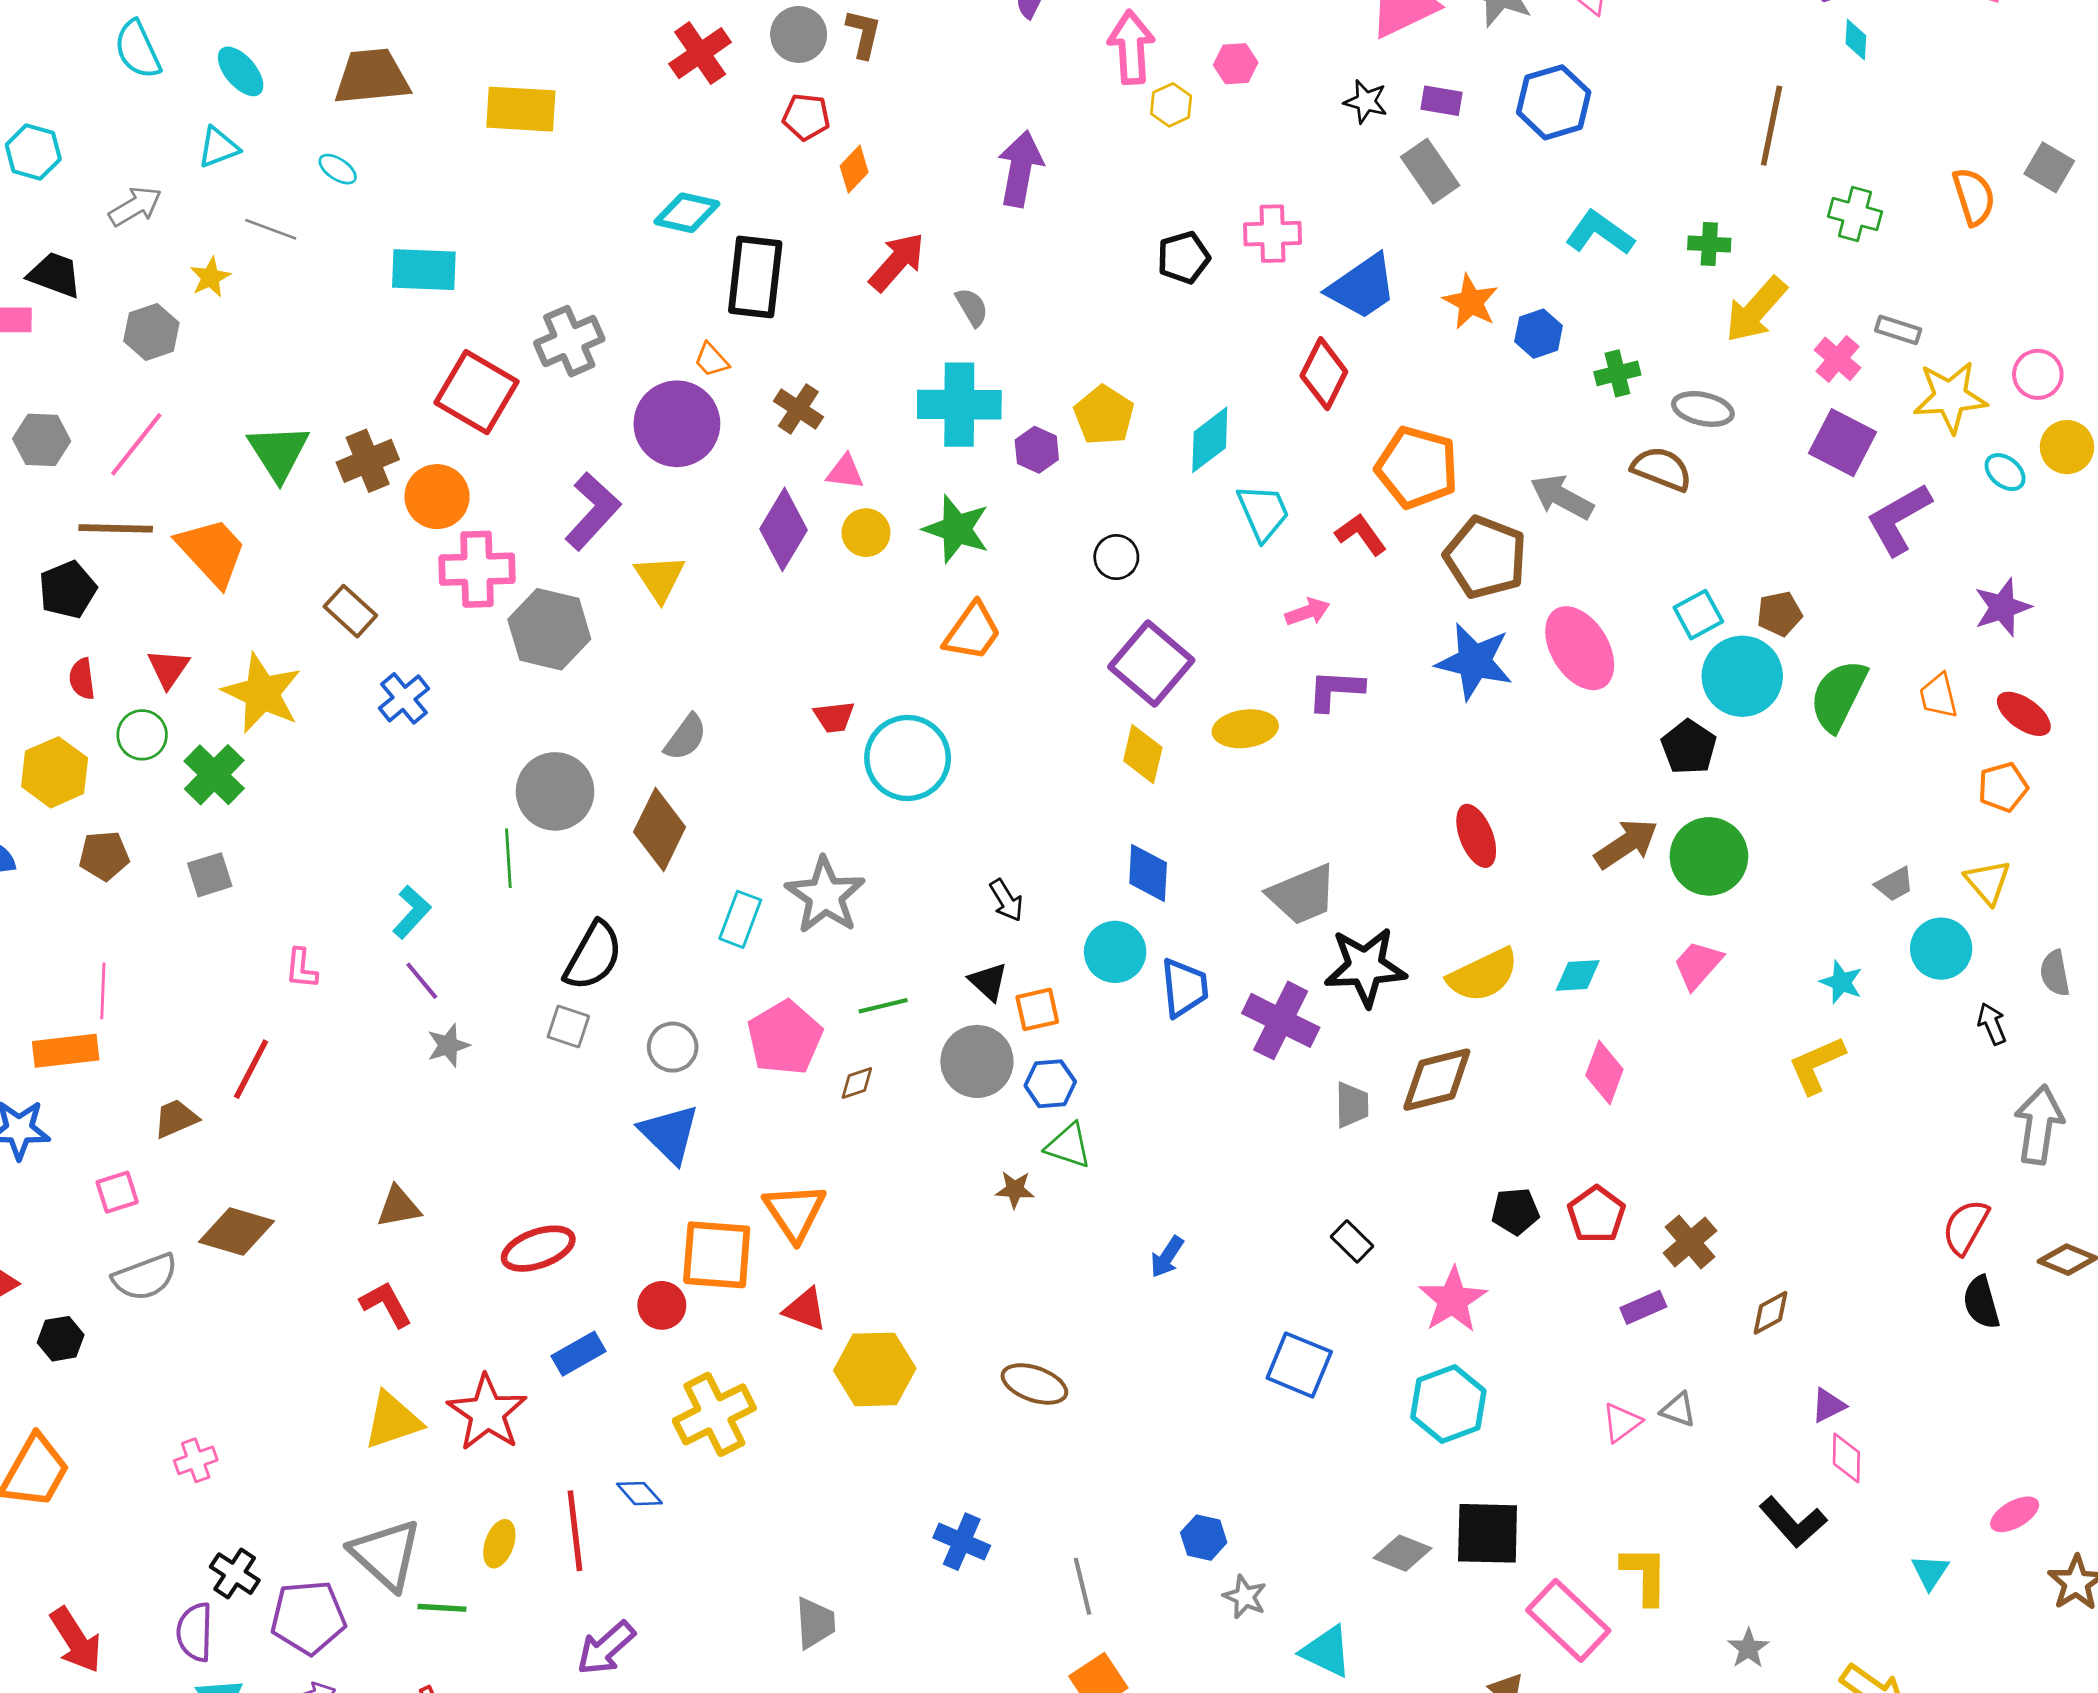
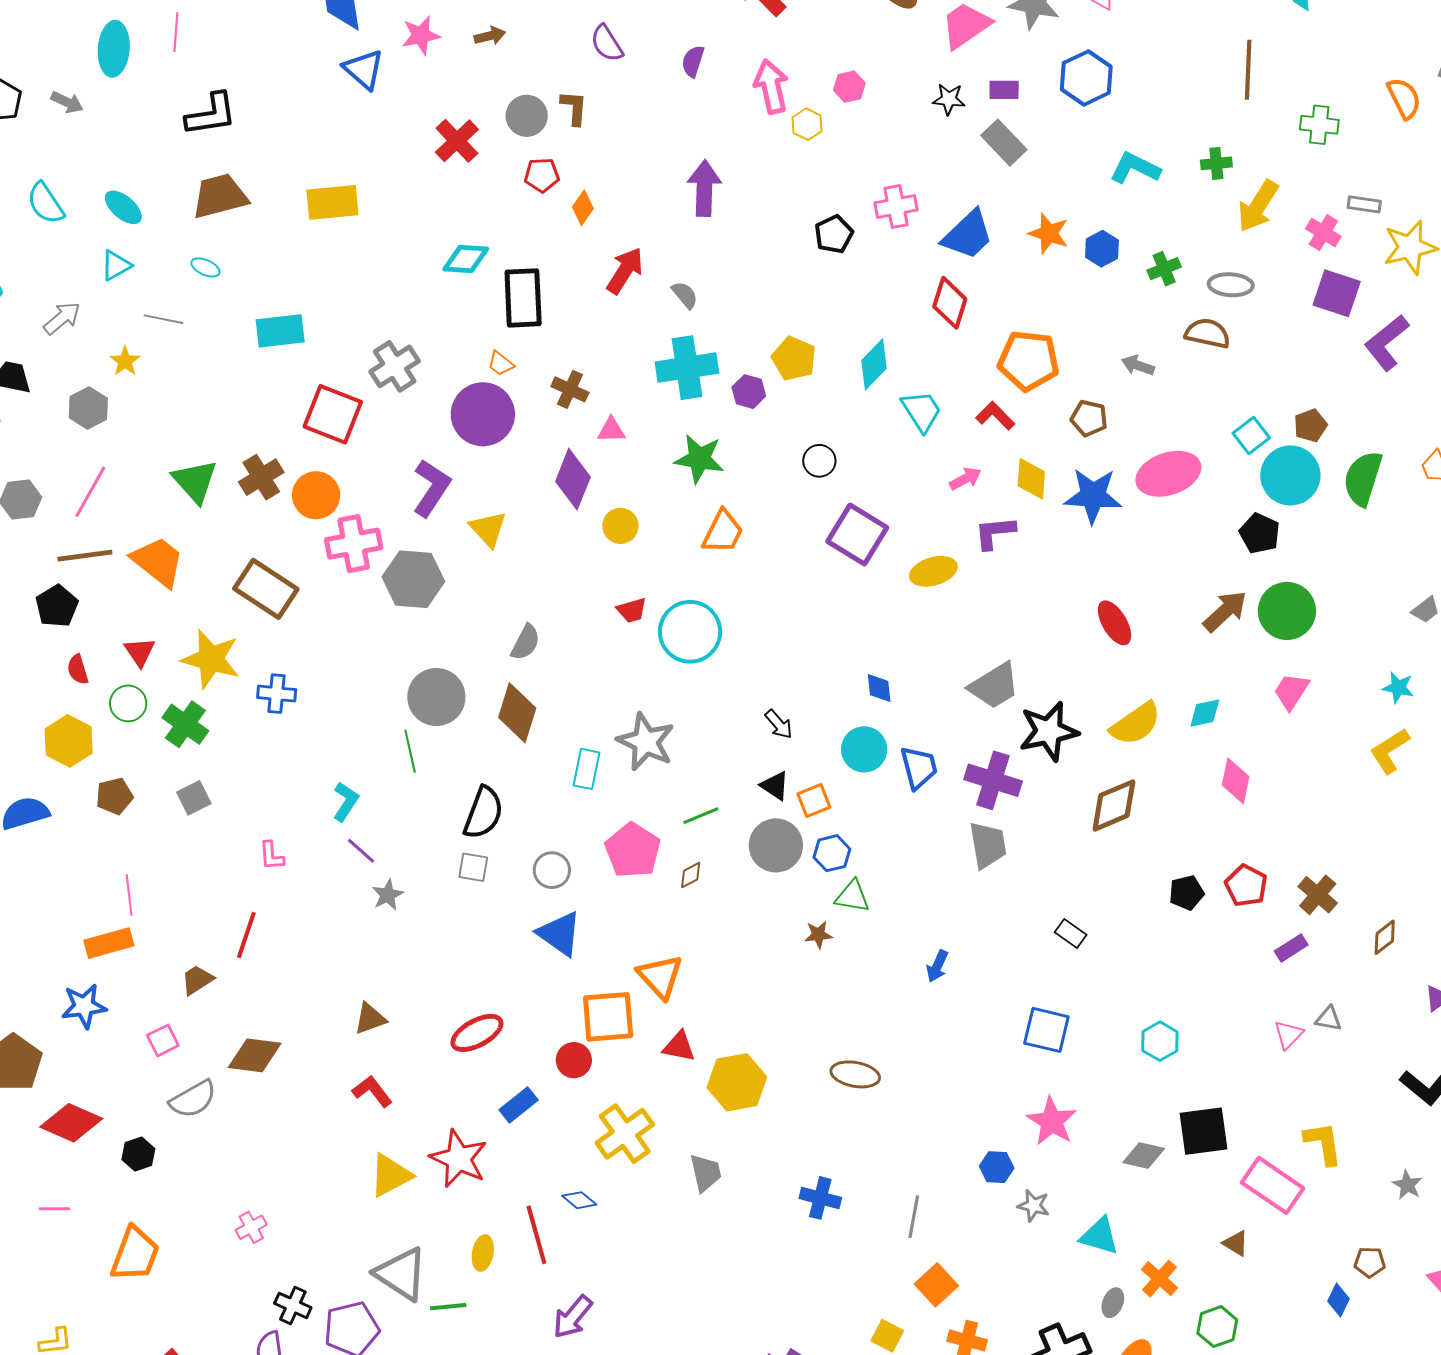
gray arrow: (1562, 497) -> (1138, 365), size x0.7
yellow circle: (866, 533) -> (620, 526), moved
brown pentagon: (1485, 557) -> (1089, 418), size x0.6
brown rectangle: (350, 611) -> (266, 589), size x1.6
pink ellipse: (1580, 648) -> (1168, 474), turned -68
blue cross: (404, 698) -> (277, 694), moved, turned -36
yellow diamond: (1143, 754) -> (1031, 479), moved
blue diamond: (1148, 873) -> (879, 688), size x0.7
gray trapezoid: (1352, 1105) -> (988, 845), moved, size x1.4
pink star: (1453, 1300) -> (1052, 1121), moved
cyan hexagon: (1448, 1404) -> (1160, 1041), size x0.7
gray line: (1083, 1586) -> (914, 1217), turned 33
gray trapezoid: (815, 1623) -> (705, 1173), moved

